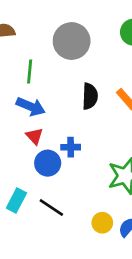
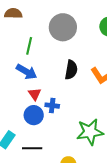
red triangle: (34, 136) -> (35, 94), moved
black line: (51, 208) -> (32, 148), turned -42

